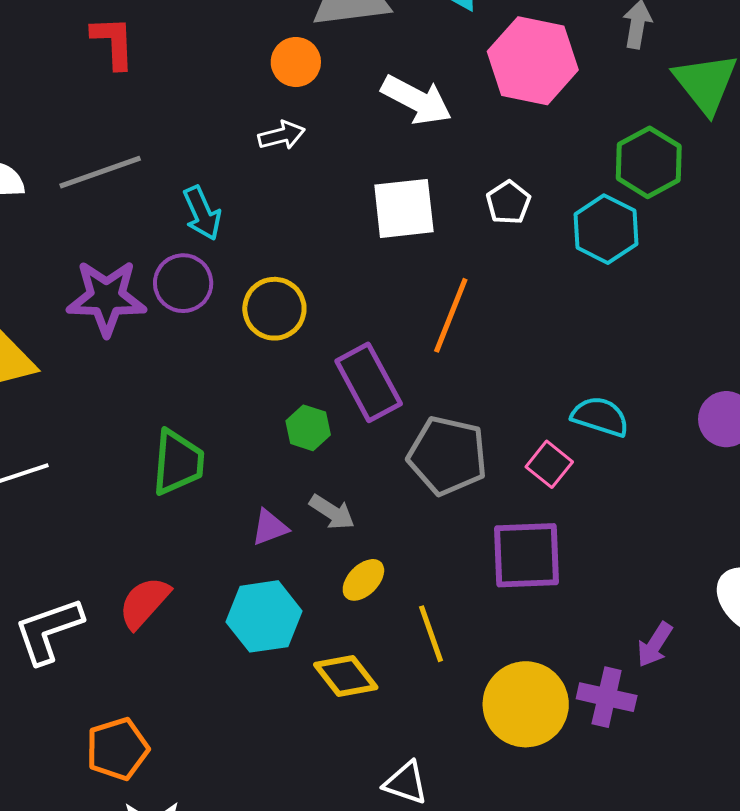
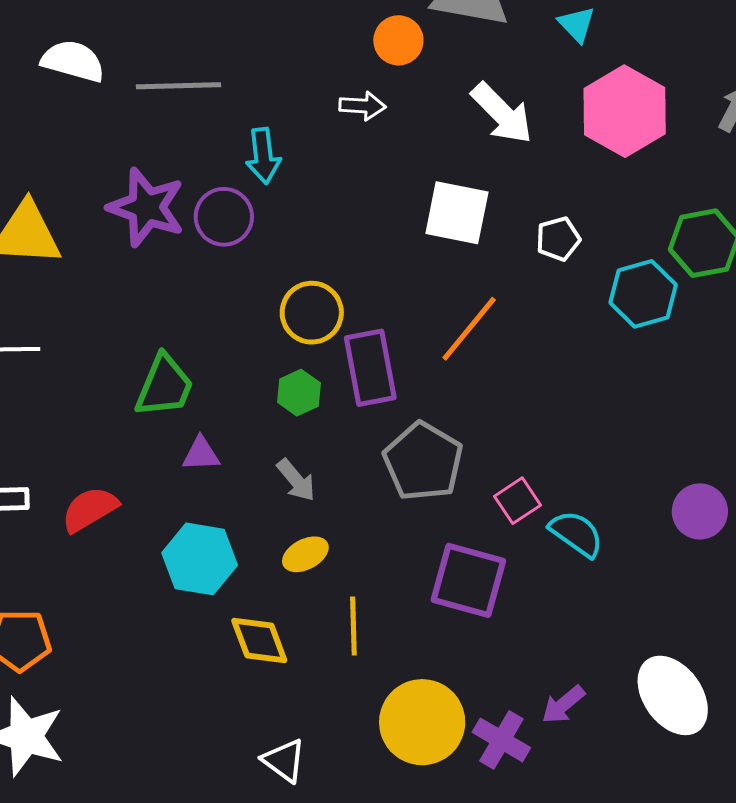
yellow circle: (274, 309) -> (312, 313), moved
cyan semicircle: (600, 416) -> (576, 534), moved
purple triangle: (270, 527) -> (201, 454), moved

